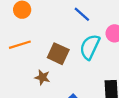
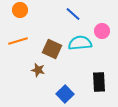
cyan semicircle: (90, 47) -> (80, 43), turned 60

